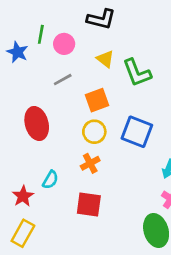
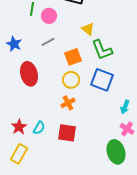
blue star: (17, 52) -> (14, 44), moved
yellow triangle: (105, 59) -> (88, 29), moved
green L-shape: (137, 73) -> (102, 50), moved
cyan semicircle: (50, 180) -> (39, 128), moved

